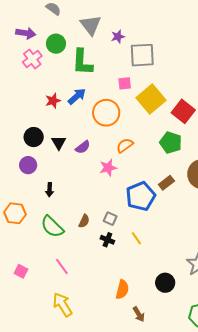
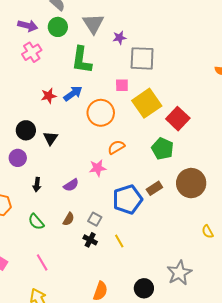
green circle: (56, 44) -> (58, 27), moved
purple semicircle: (83, 147) -> (71, 185), moved
green semicircle: (52, 227) -> (36, 222), size x0.7

